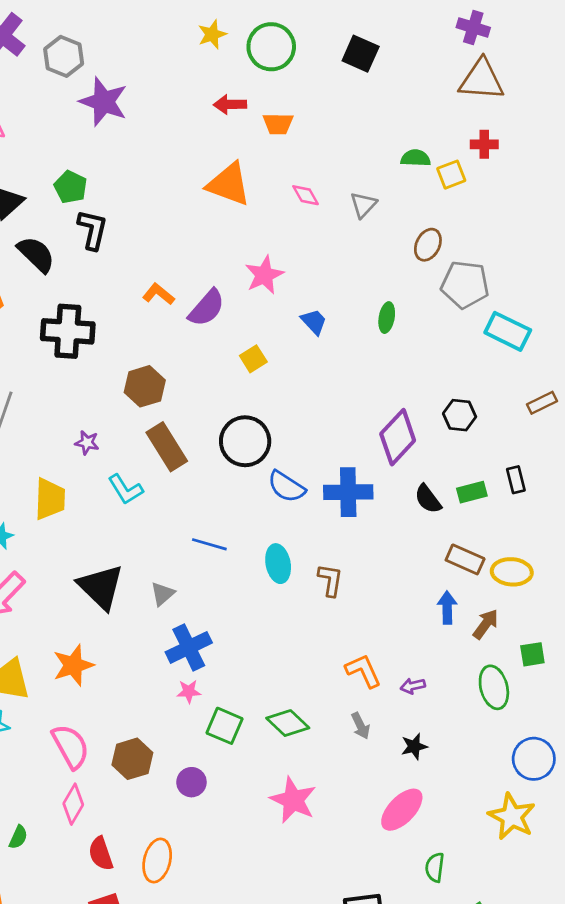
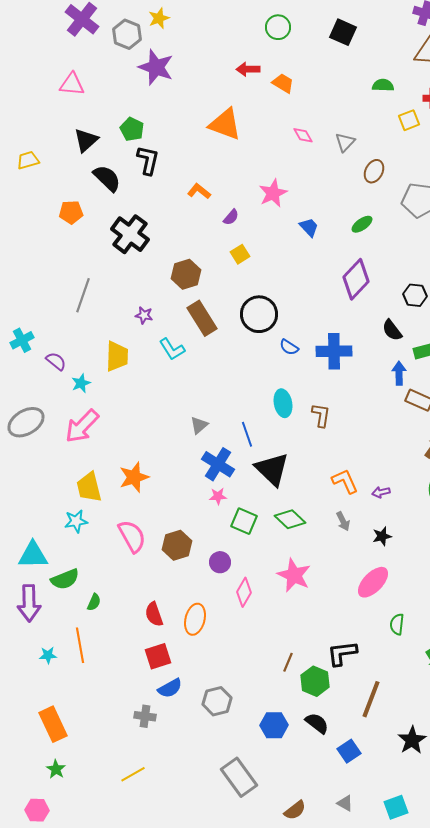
yellow star: (212, 34) -> (159, 18), moved
green circle: (271, 47) -> (278, 27), size x0.7
orange trapezoid: (278, 124) -> (283, 83), turned -150
green semicircle: (416, 158) -> (383, 85), moved
orange triangle: (229, 184) -> (225, 124), moved
brown ellipse: (428, 245) -> (374, 171), moved
orange L-shape: (158, 294) -> (199, 191), moved
purple semicircle: (207, 308) -> (231, 217), size x0.6
green ellipse: (387, 318) -> (362, 224), turned 45
black cross: (68, 331) -> (130, 234), turned 33
yellow square: (253, 359) -> (240, 254), moved
purple diamond: (398, 437) -> (356, 279), moved
blue semicircle: (286, 487) -> (289, 347), size x0.7
black semicircle: (428, 499) -> (392, 330), moved
blue line: (209, 544) -> (247, 434), moved, turned 55
black triangle: (101, 587) -> (272, 469), moved
blue arrow: (447, 608) -> (399, 373), moved
blue cross: (189, 647) -> (218, 464), turned -32
pink diamond: (73, 804) -> (244, 592), moved

